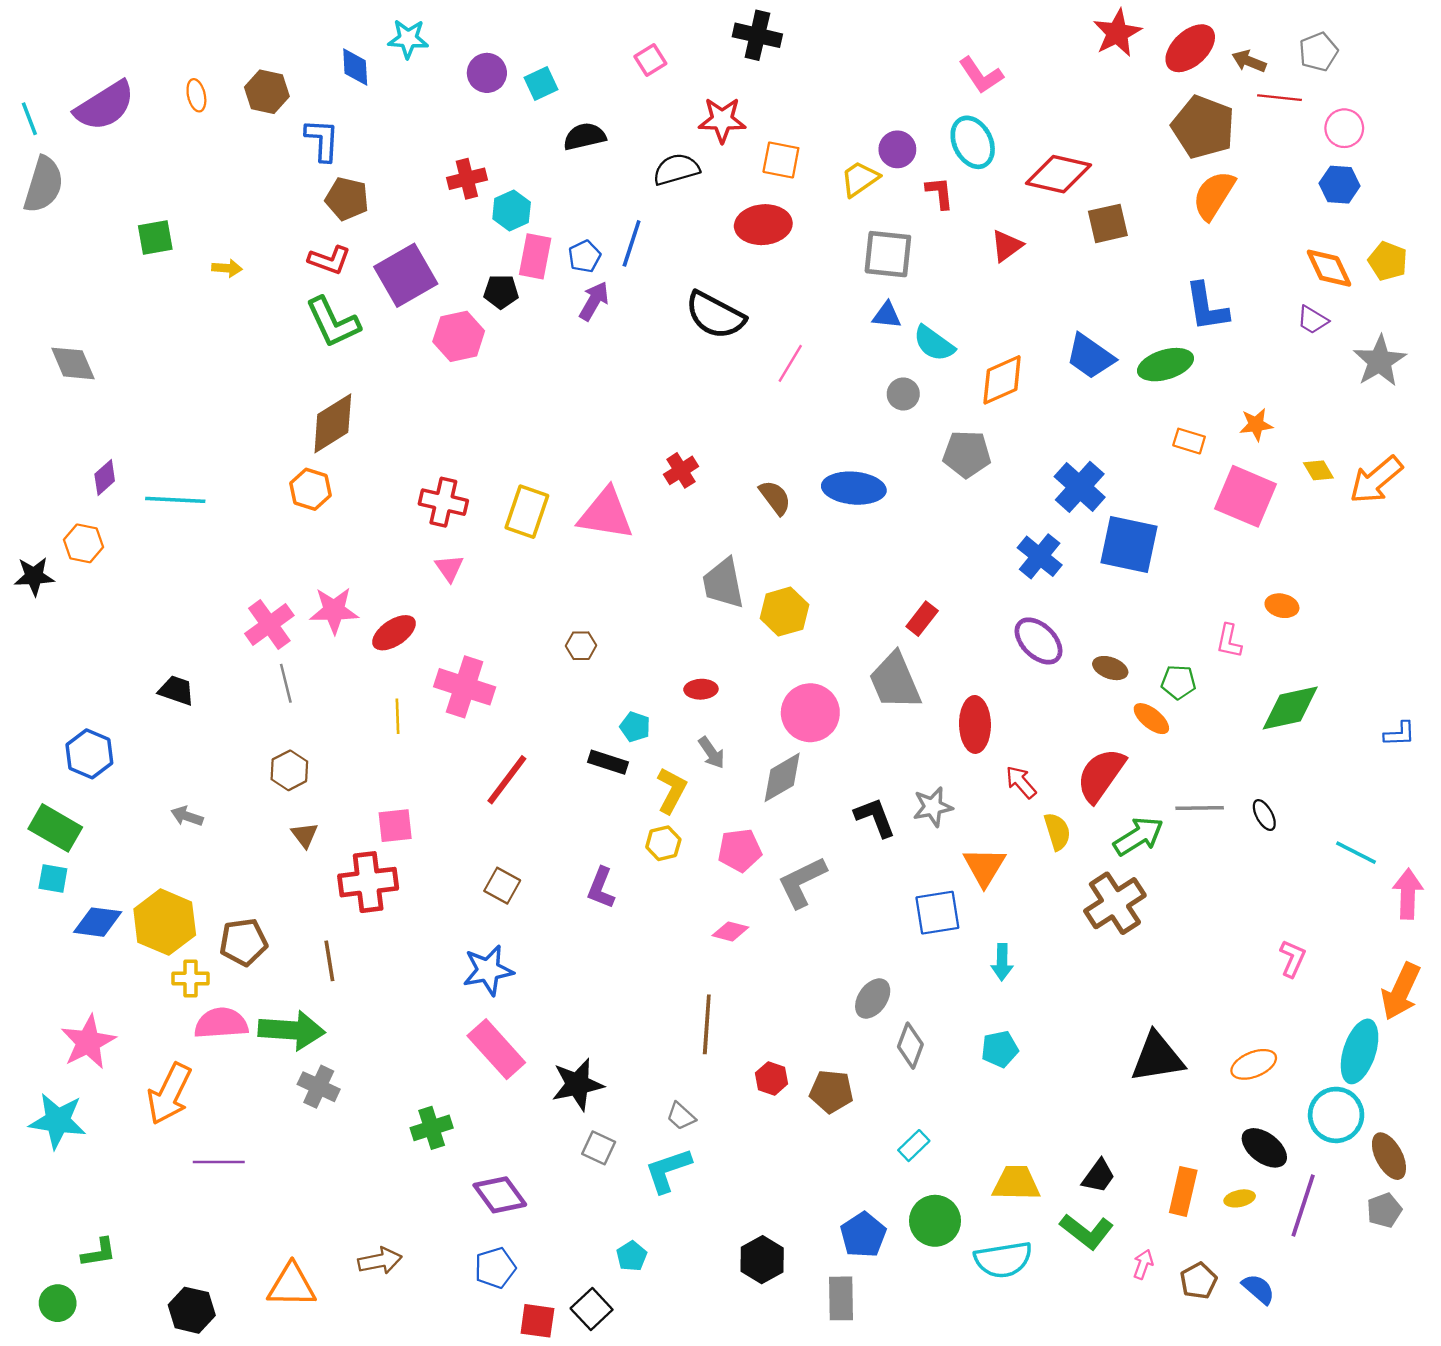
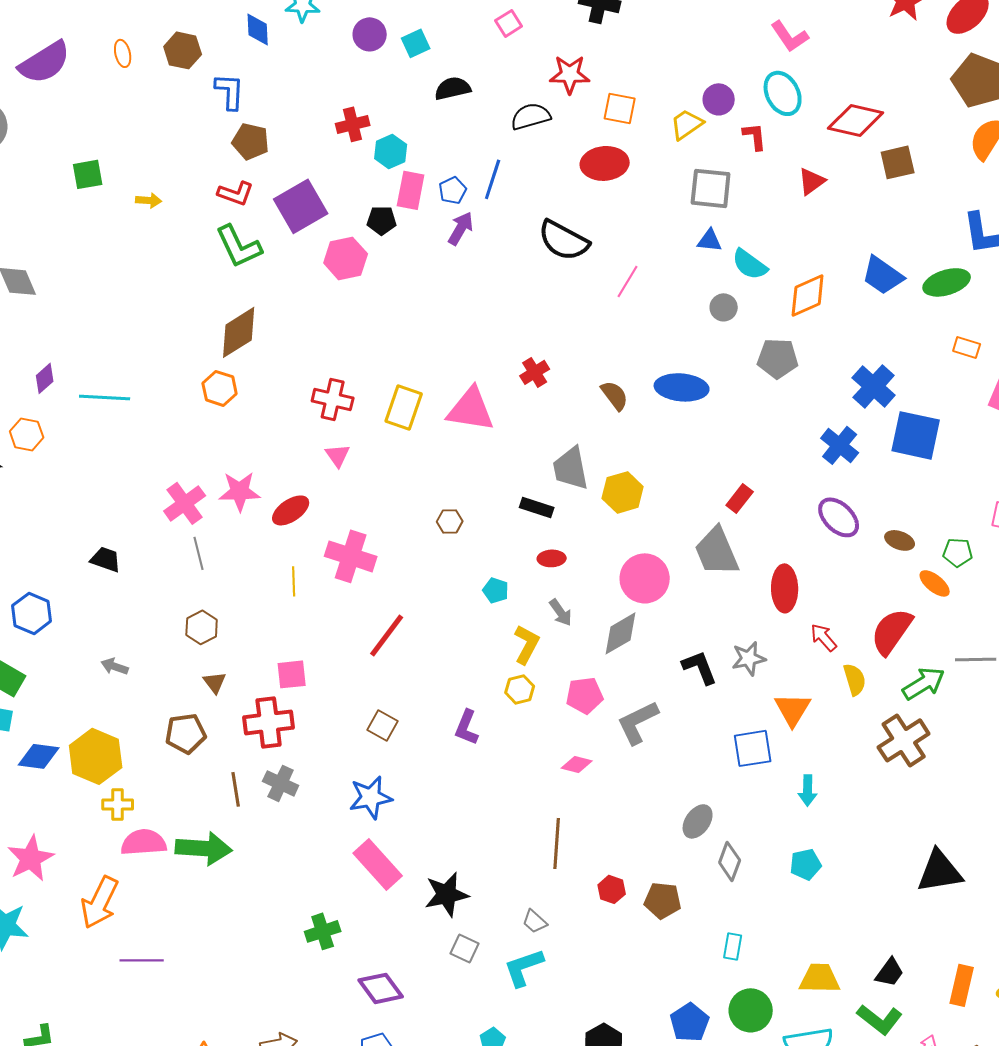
black rectangle: (608, 762) -> (537, 507), moved
brown pentagon: (243, 942) -> (186, 733), moved
gray cross: (319, 1087) -> (281, 783), moved
cyan rectangle: (914, 1146) -> (733, 946), turned -36

